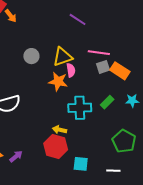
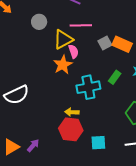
pink line: (99, 53) -> (81, 25), moved
gray circle: (31, 56) -> (39, 22), moved
orange star: (58, 82) -> (63, 65), turned -30

